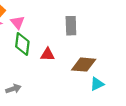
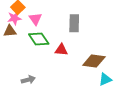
gray rectangle: (71, 26) -> (74, 23), moved
green diamond: (22, 44) -> (39, 39), turned -45

